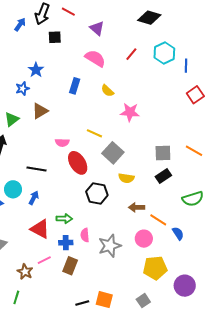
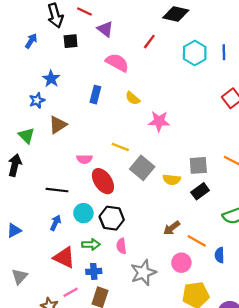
black arrow: (42, 14) -> (55, 16), turned -35
blue arrow: (20, 24) -> (31, 41), moved
purple triangle: (97, 28) -> (105, 29), moved
red line: (131, 54) -> (149, 42), moved
blue line: (186, 66) -> (224, 52), moved
green triangle: (12, 119) -> (26, 136), turned -35
yellow semicircle: (126, 178) -> (172, 180), moved
cyan circle: (13, 189) -> (83, 213), moved
black hexagon: (97, 193) -> (112, 218), moved
brown arrow: (137, 207) -> (172, 228), turned -35
blue semicircle: (178, 233) -> (220, 255), turned -144
pink semicircle: (85, 235) -> (121, 246), moved

